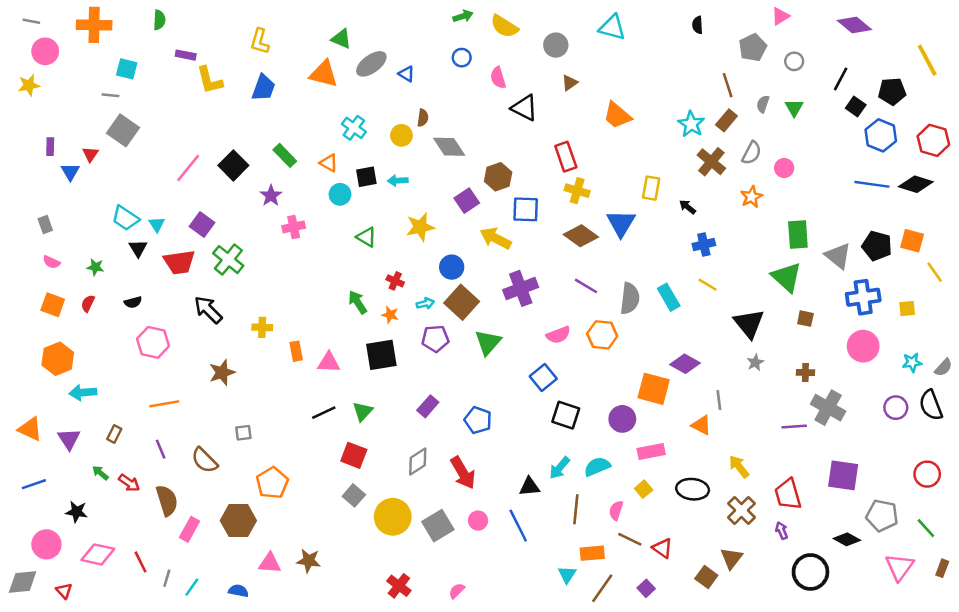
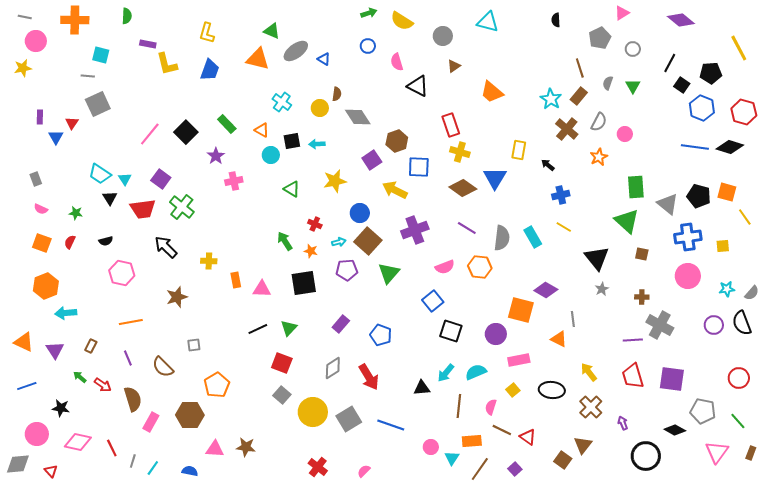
gray square: (123, 130) -> (98, 104), turned 30
red trapezoid: (788, 494) -> (633, 376), moved
pink circle: (478, 521) -> (431, 447), moved
blue line: (518, 526) -> (391, 425), moved, turned -44

